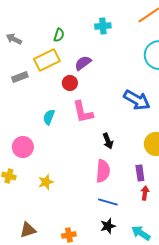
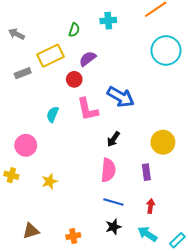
green semicircle: (59, 35) -> (74, 30), moved
blue arrow: (137, 100) -> (121, 97), moved
black arrow: (108, 141) -> (113, 139), turned 56
red arrow: (145, 193) -> (151, 206), moved

